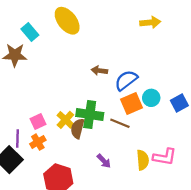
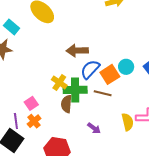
brown arrow: (99, 71) -> (77, 51), size x1.5
blue semicircle: (126, 80) -> (90, 69), moved
yellow cross: (65, 120) -> (59, 82), moved

